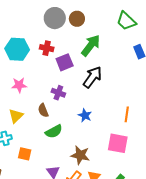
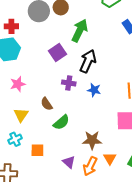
red cross: (47, 48) -> (11, 26), moved
purple cross: (58, 93) -> (69, 83), moved
blue star: (85, 115) -> (94, 90), moved

